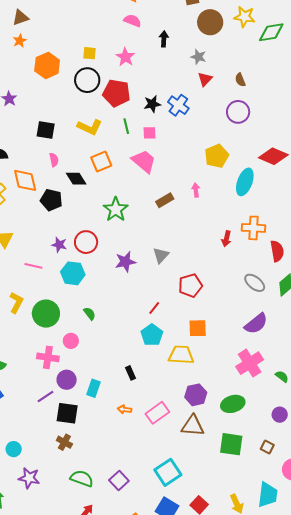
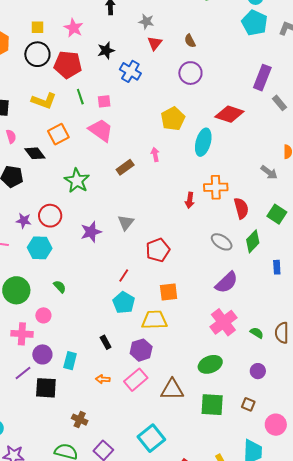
black star: (152, 104) -> (106, 50), moved
purple hexagon: (196, 395) -> (141, 350), moved
brown cross: (64, 442) -> (80, 420), moved

